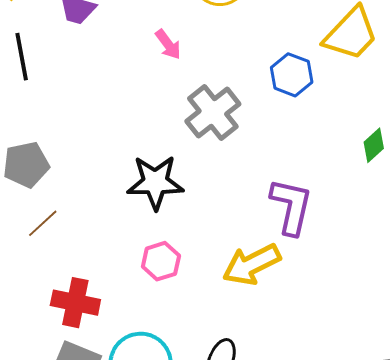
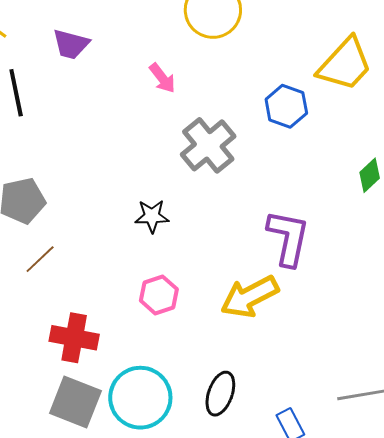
black star: (155, 182) -> (152, 216), size x0.6

